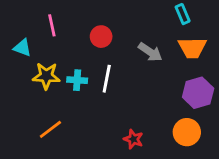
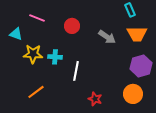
pink line: (52, 25) -> (37, 18), turned -56
white line: (107, 79) -> (76, 71), moved

